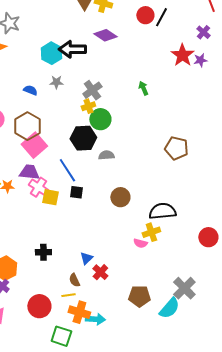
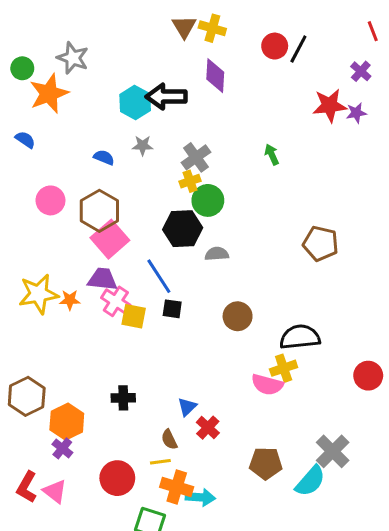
purple diamond: (105, 35) -> (215, 76), turned 60
red star: (182, 55) -> (330, 105), turned 30
pink semicircle: (140, 243) -> (267, 385), size x1.5

